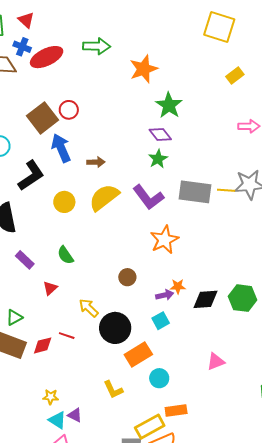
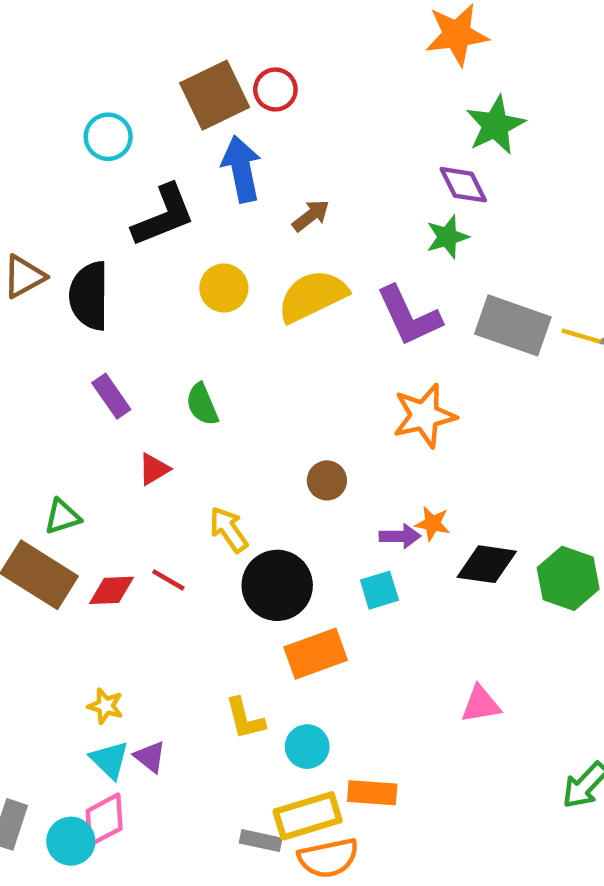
brown arrow: (96, 162) -> (311, 216), turned -48
cyan circle: (159, 378) -> (307, 747), moved

